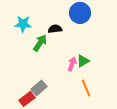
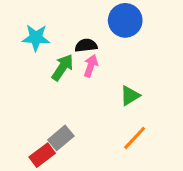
pink arrow: (72, 64) -> (91, 66), moved
orange line: (86, 88) -> (135, 138), turned 66

